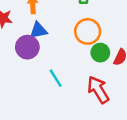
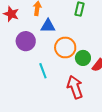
blue triangle: (38, 30) -> (48, 26), moved
orange circle: (88, 31) -> (65, 47), moved

